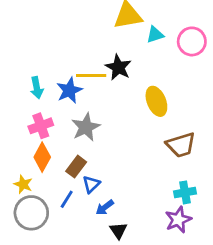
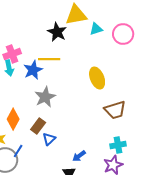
black star: (118, 67) -> (57, 32), moved
pink cross: (41, 126) -> (12, 54), moved
blue line: (67, 199) -> (18, 151), moved
blue arrow: (105, 207) -> (79, 156), moved

